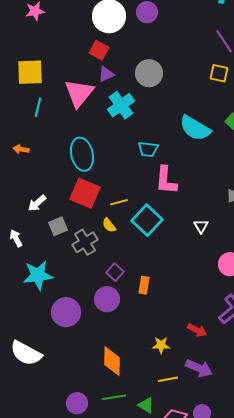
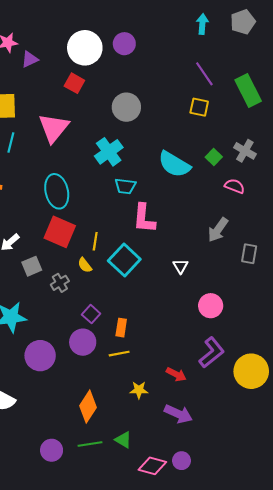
purple triangle: (106, 74) -> (30, 59), moved
cyan cross: (121, 105) -> (109, 152), moved
yellow line: (119, 202) -> (95, 241), turned -66
gray cross: (85, 242) -> (60, 283), size x0.7
orange diamond: (112, 361) -> (88, 407), turned 32
yellow line: (168, 379) -> (119, 354), moved
green triangle: (146, 405) -> (123, 440), moved

